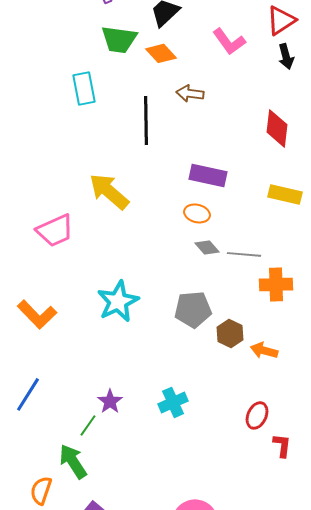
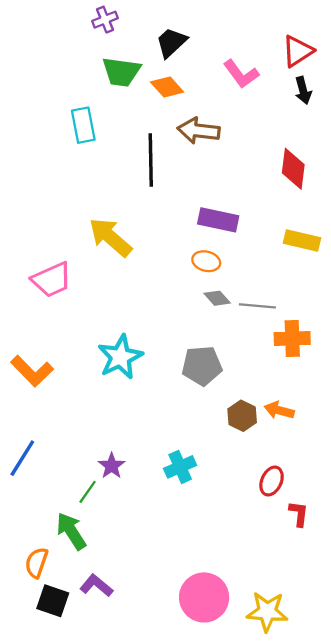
brown arrow: (190, 93) -> (199, 131), size x1.4
brown hexagon: (230, 333) -> (242, 416), moved

